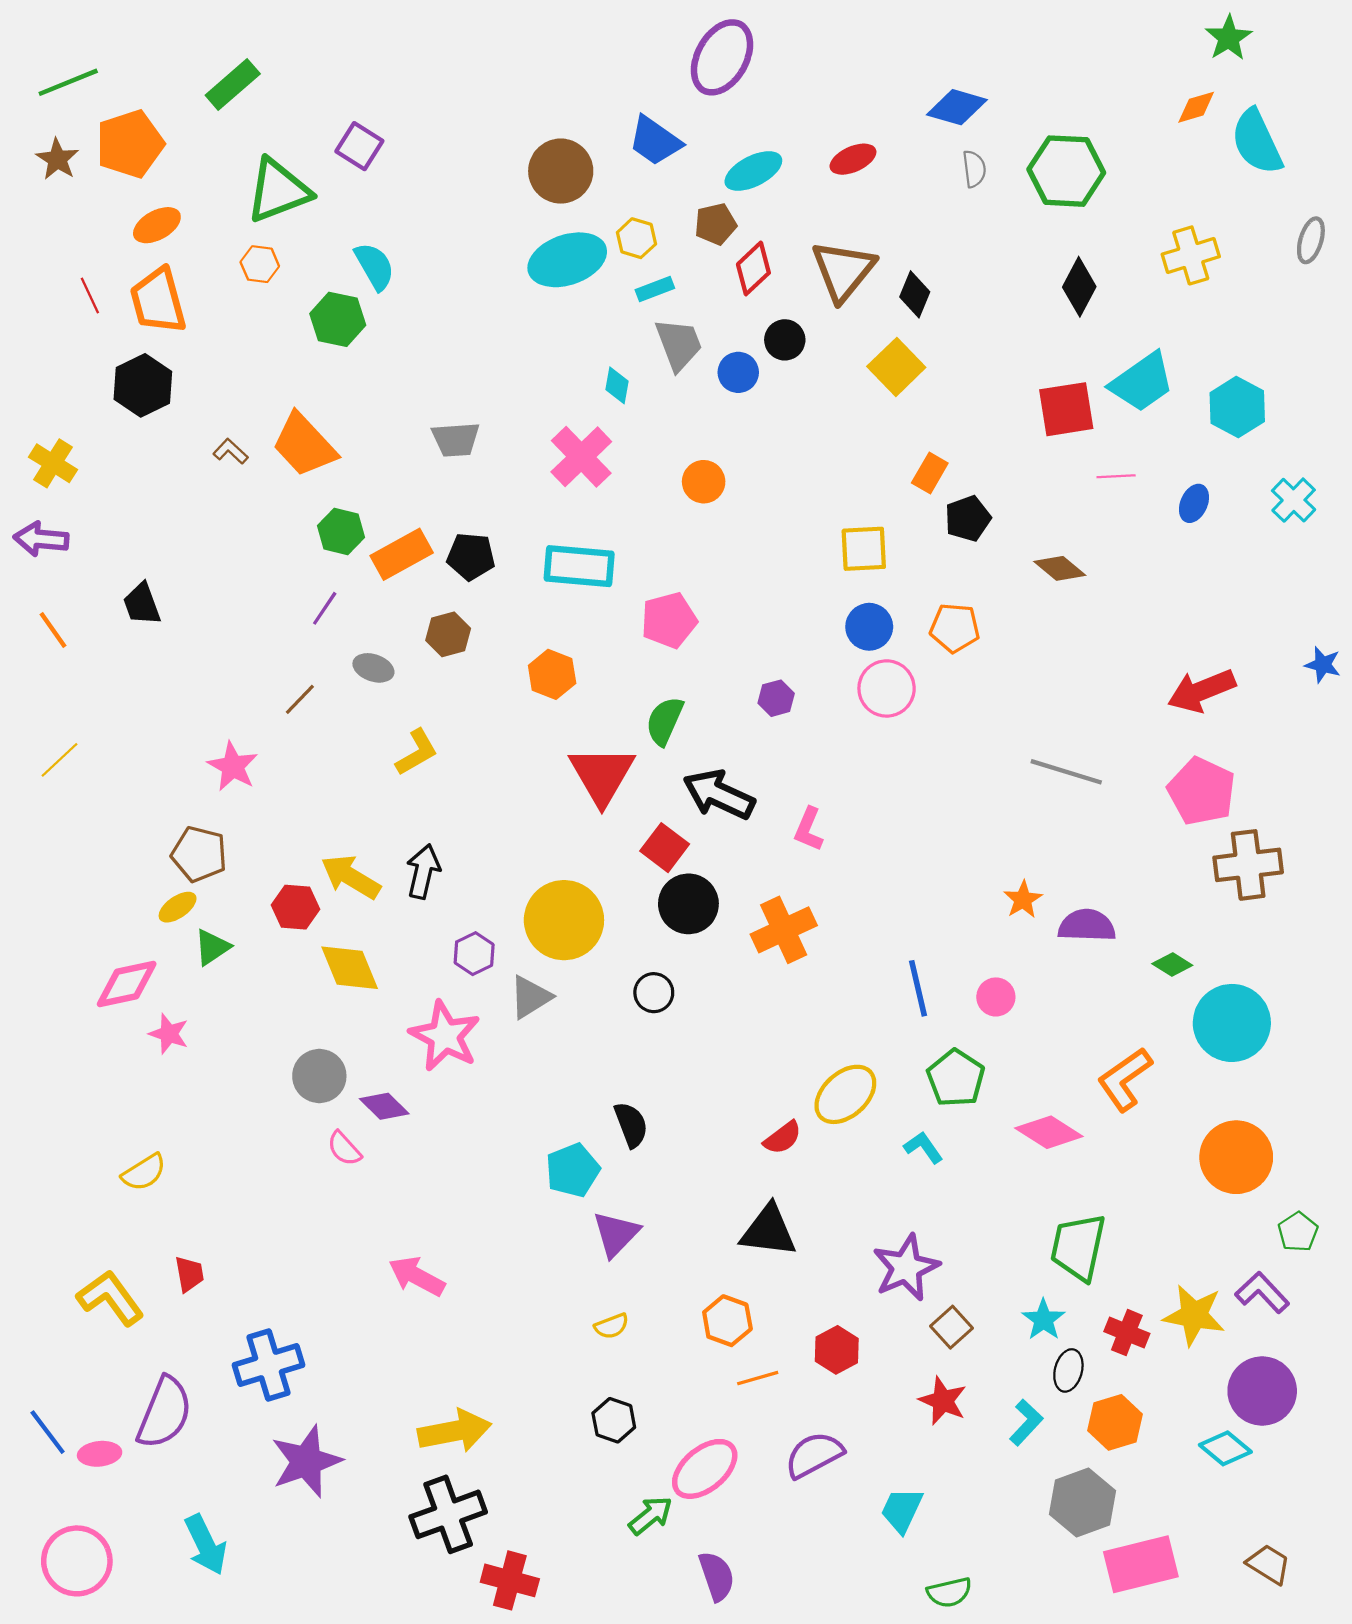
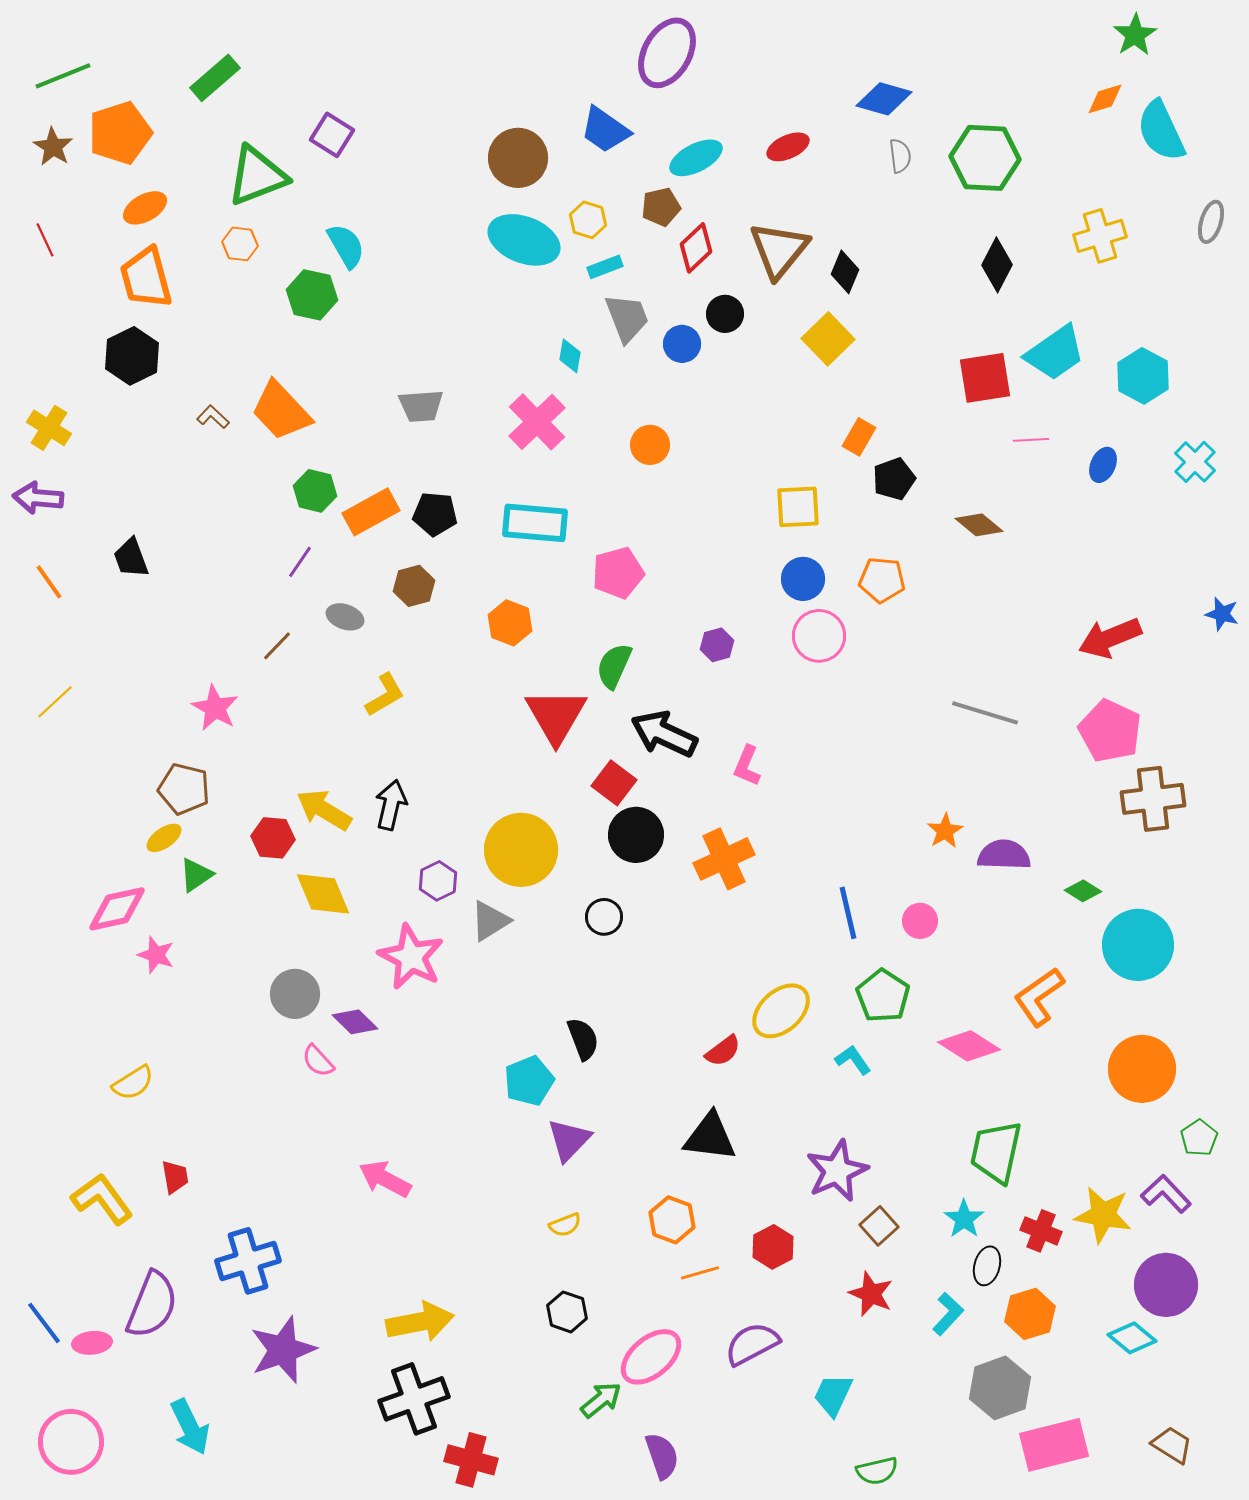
cyan ellipse: (567, 260) -> (524, 240), turned 40
red line: (90, 296) -> (45, 240), moved

